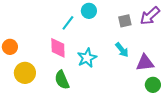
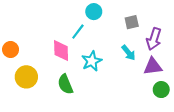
purple arrow: (150, 16) -> (154, 39), moved, turned -30
cyan line: (68, 23) -> (78, 32), moved

